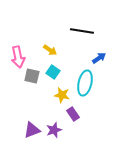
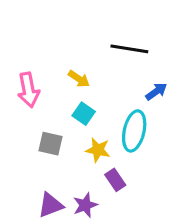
gray square: (32, 76) -> (51, 144), moved

